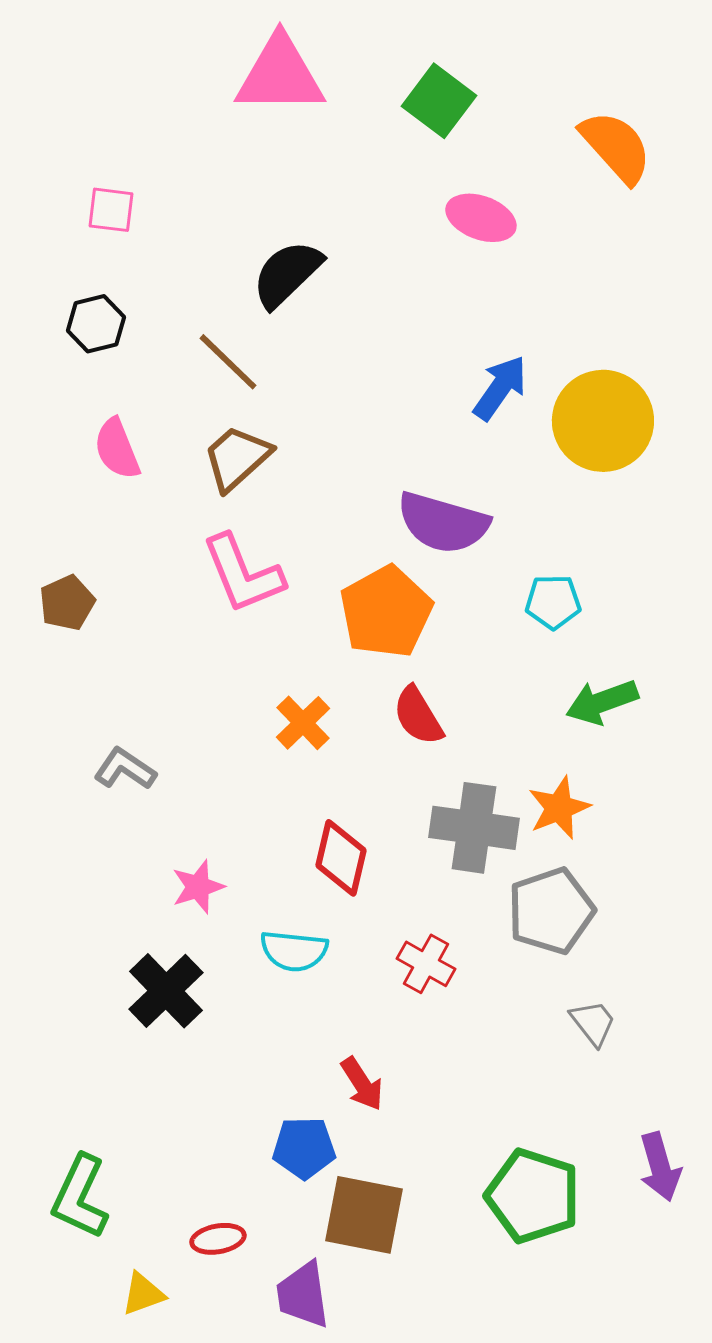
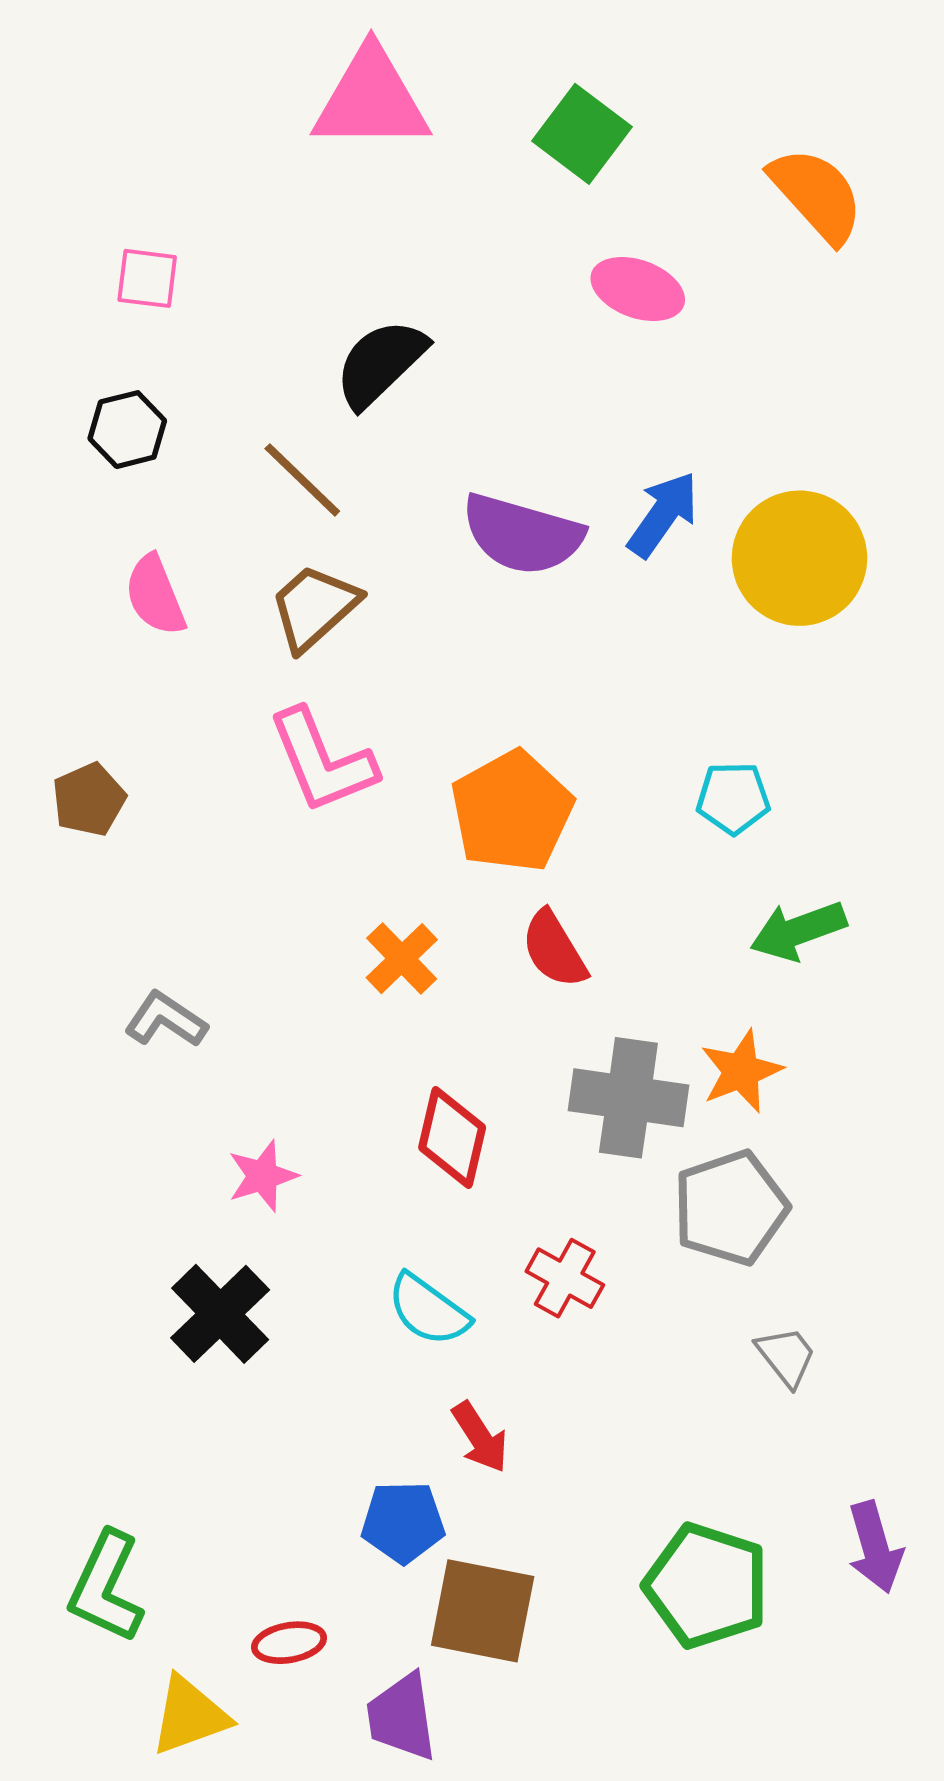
purple semicircle: (443, 523) -> (522, 534), moved
cyan semicircle: (294, 951) -> (428, 1310), moved, turned 30
yellow triangle: (143, 1294) -> (190, 1716), size x1.4

